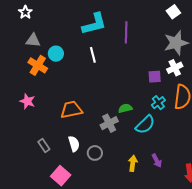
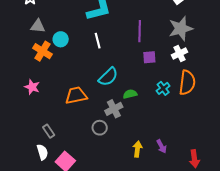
purple line: (126, 32) -> (140, 31), moved
purple square: (155, 77) -> (149, 57), moved
cyan semicircle: (145, 125) -> (108, 77), moved
white semicircle: (74, 144) -> (42, 152), moved
gray circle: (95, 153) -> (100, 128), moved

